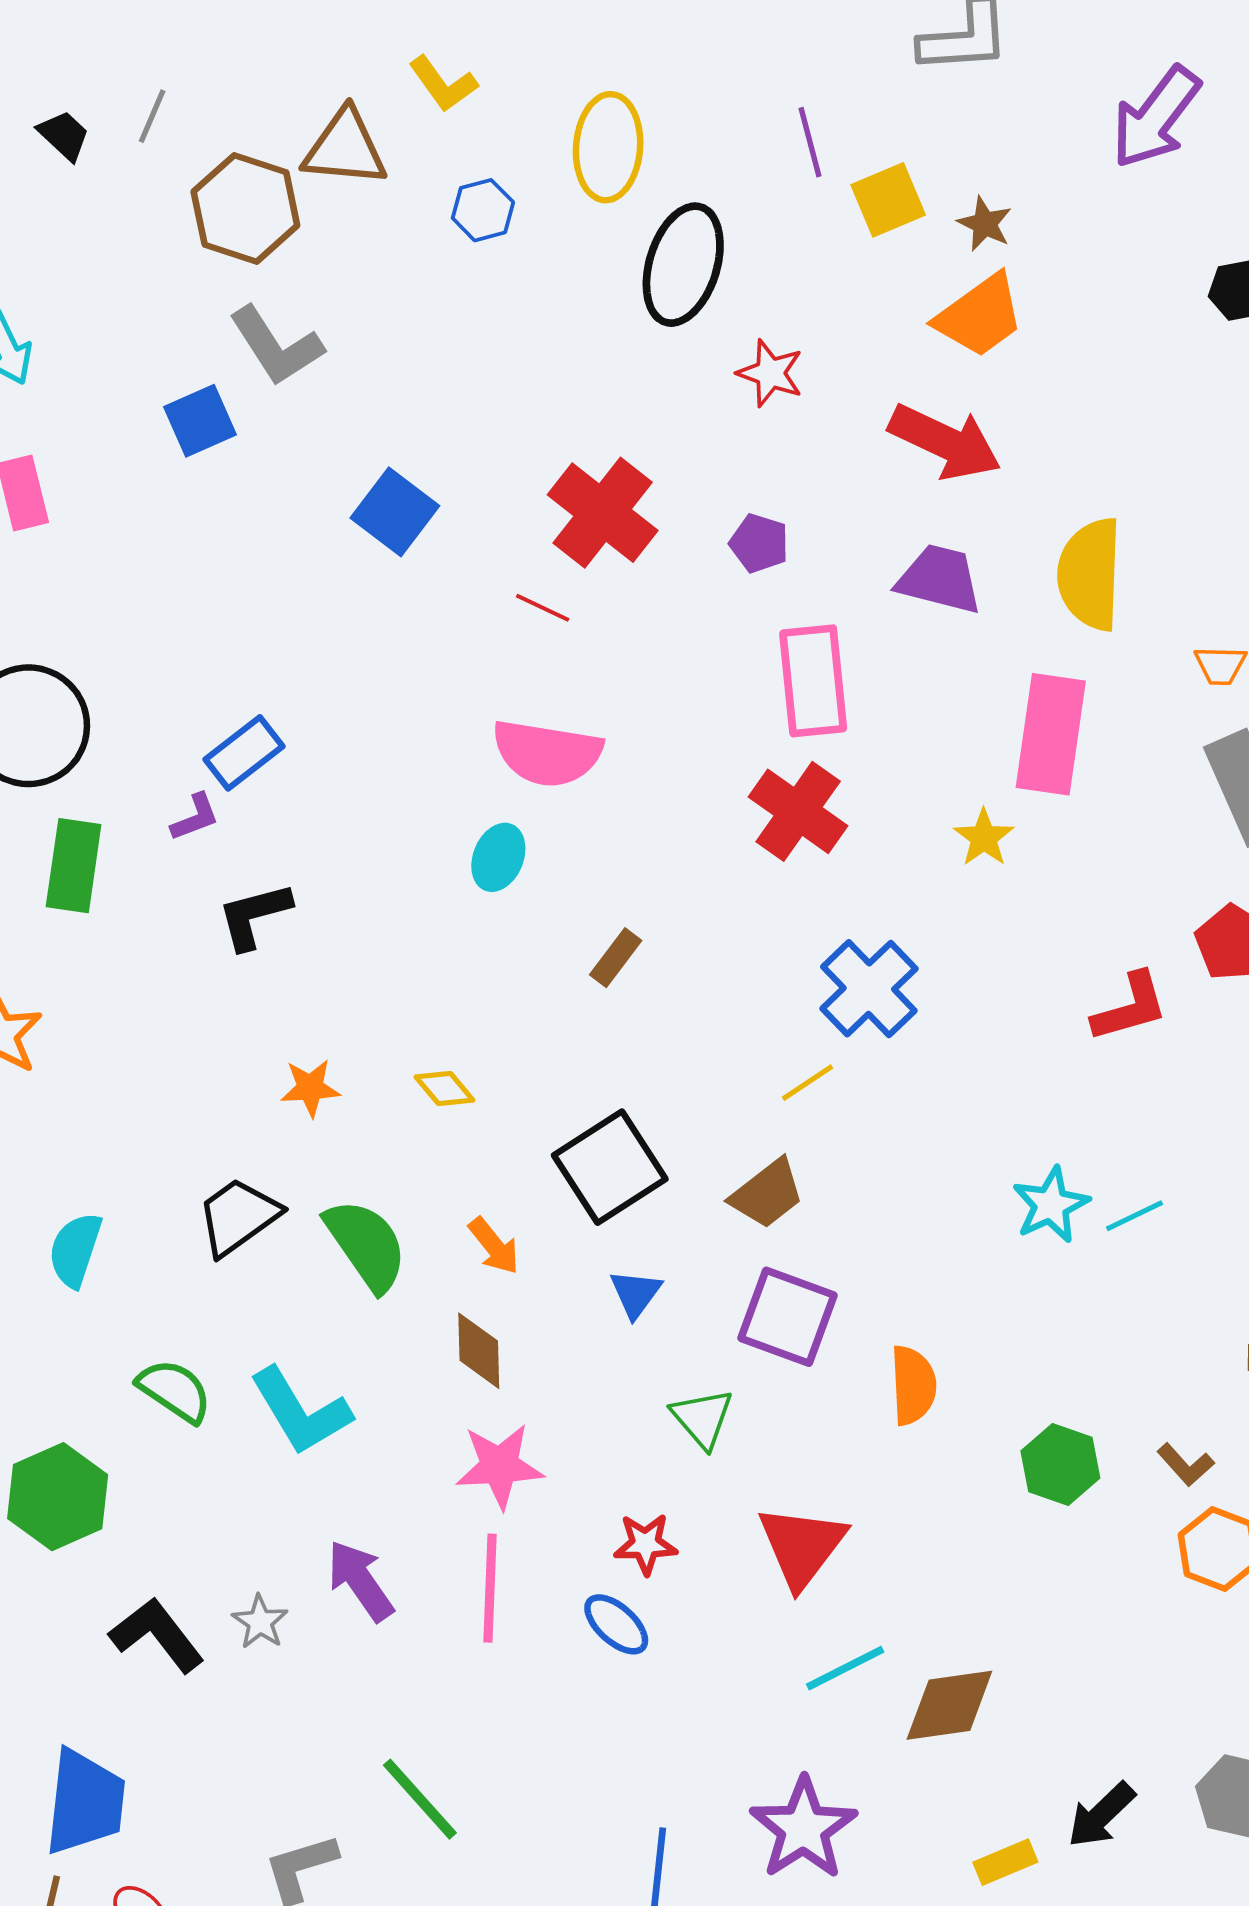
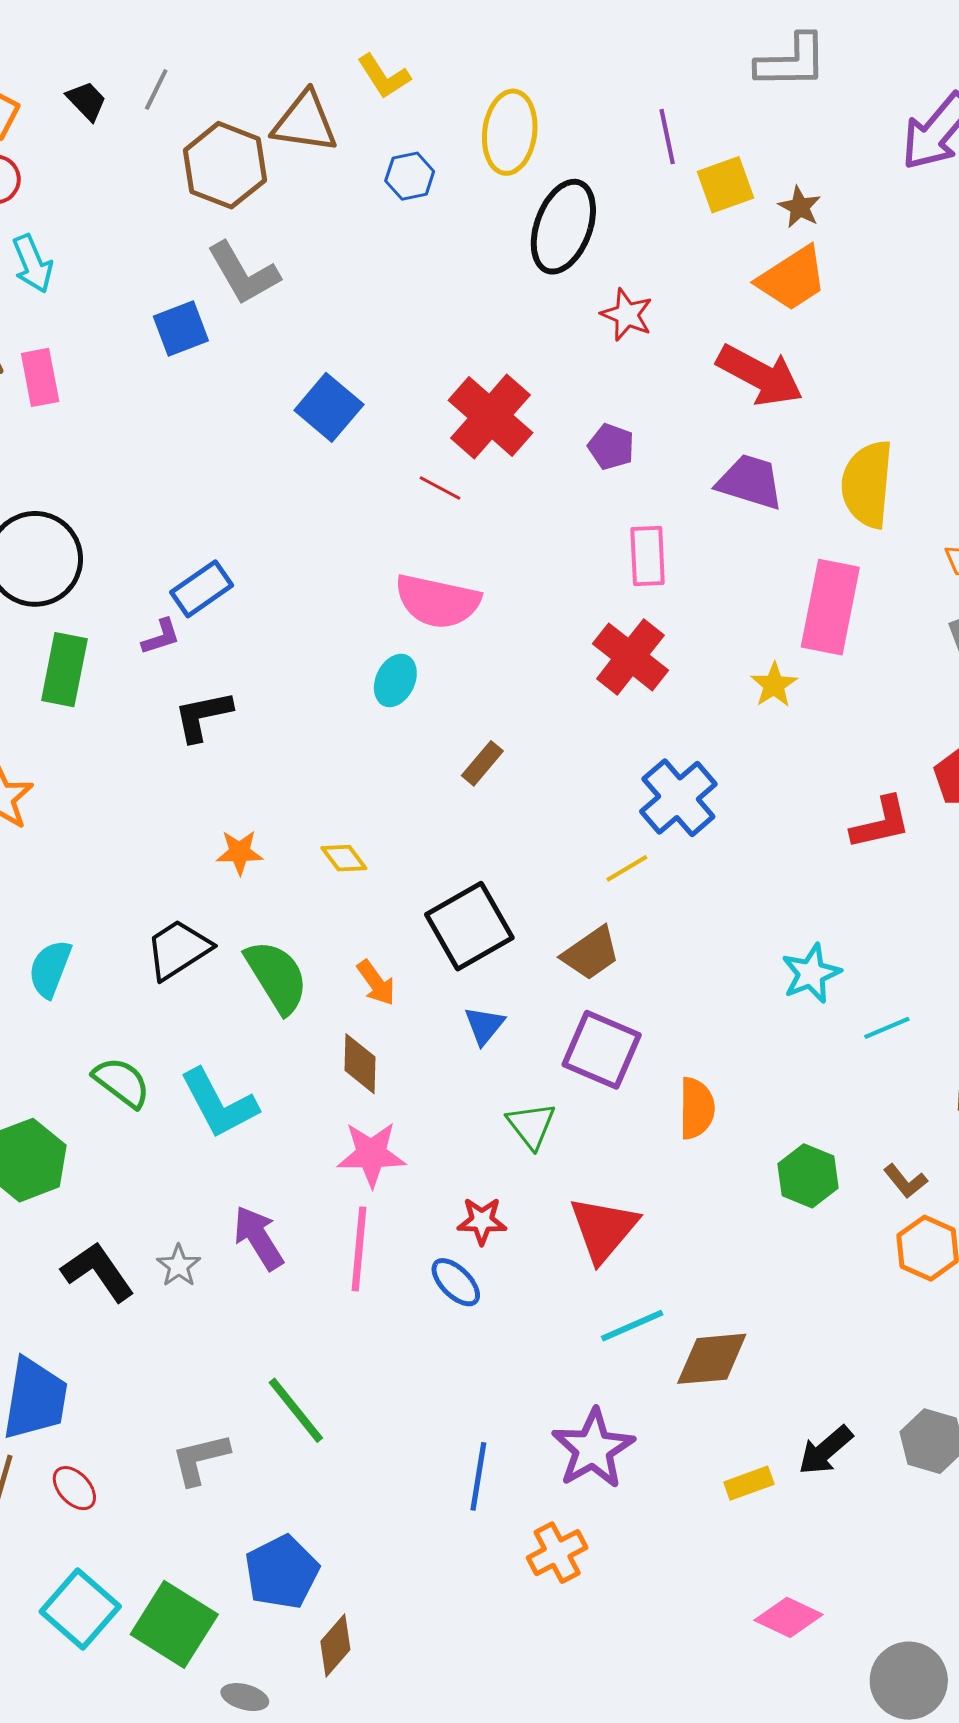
pink rectangle: (813, 681) -> (648, 556), size x0.7
cyan line: (1134, 1216) -> (887, 1028), moved

